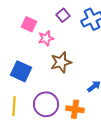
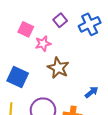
brown star: (61, 62) -> (58, 68), turned -30

